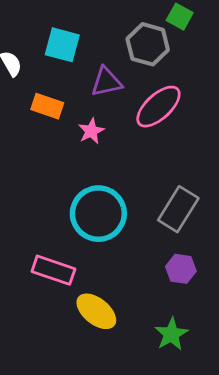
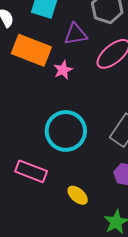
orange rectangle: (47, 106) -> (31, 50), size x1.6
yellow ellipse: (96, 311) -> (78, 195), moved, size x0.7

